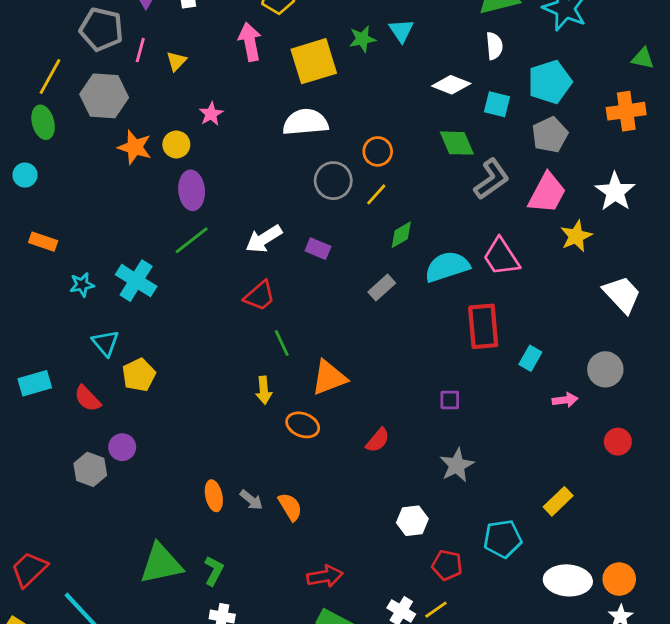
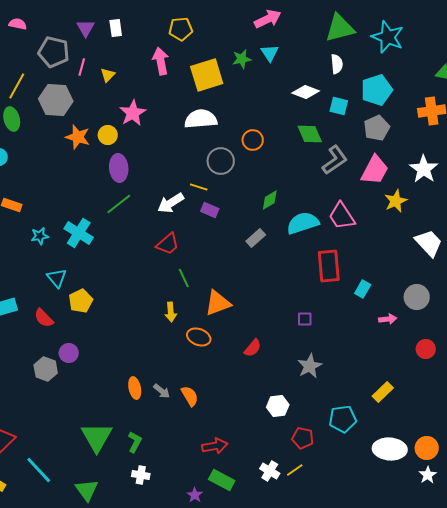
pink star: (211, 114) -> (133, 113), size x1.5
yellow line: (376, 194) -> (199, 187), moved, turned 66
green triangle: (161, 564) -> (97, 437), turned -48

